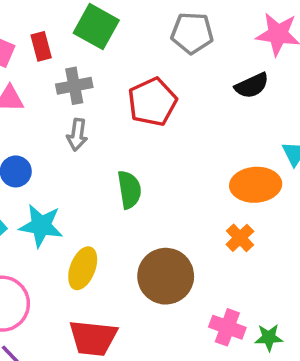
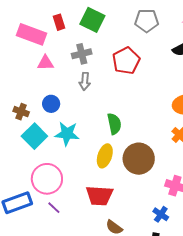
red rectangle: (41, 46) -> (59, 22), moved
green semicircle: (129, 190) -> (114, 124), moved
yellow ellipse: (83, 268) -> (105, 156), moved

